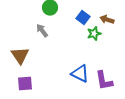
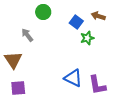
brown arrow: (107, 20) -> (98, 16), moved
gray arrow: (42, 31) -> (27, 35), moved

